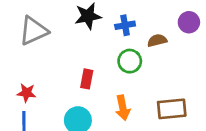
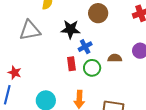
blue cross: (125, 25) -> (85, 47), moved, turned -32
red rectangle: (87, 79) -> (71, 64), moved, turned -32

